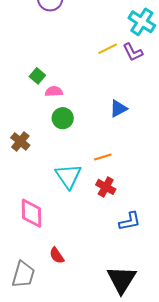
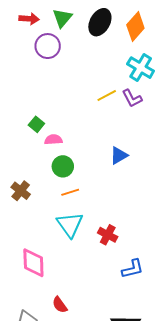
orange line: (103, 157) -> (70, 192), moved

